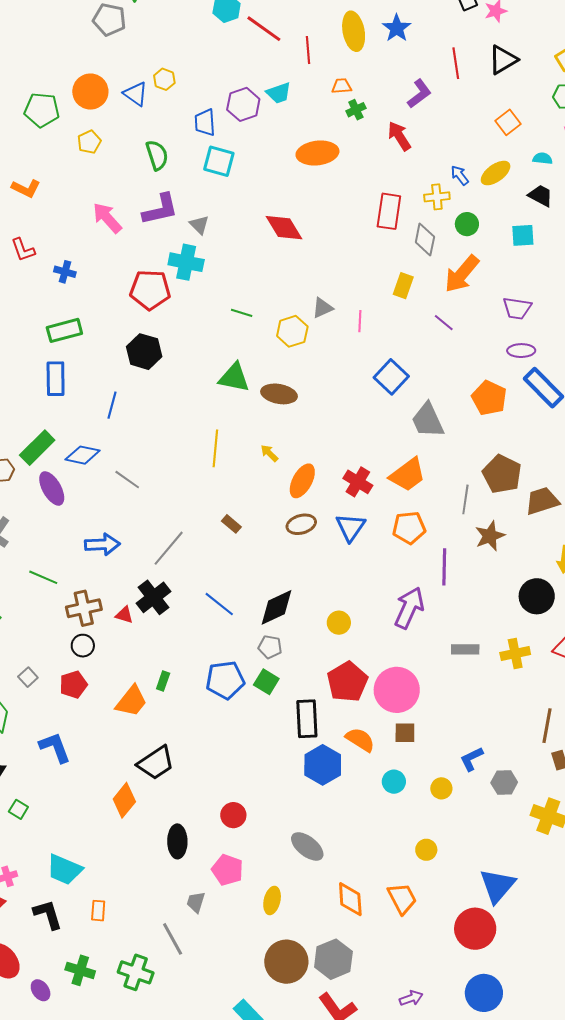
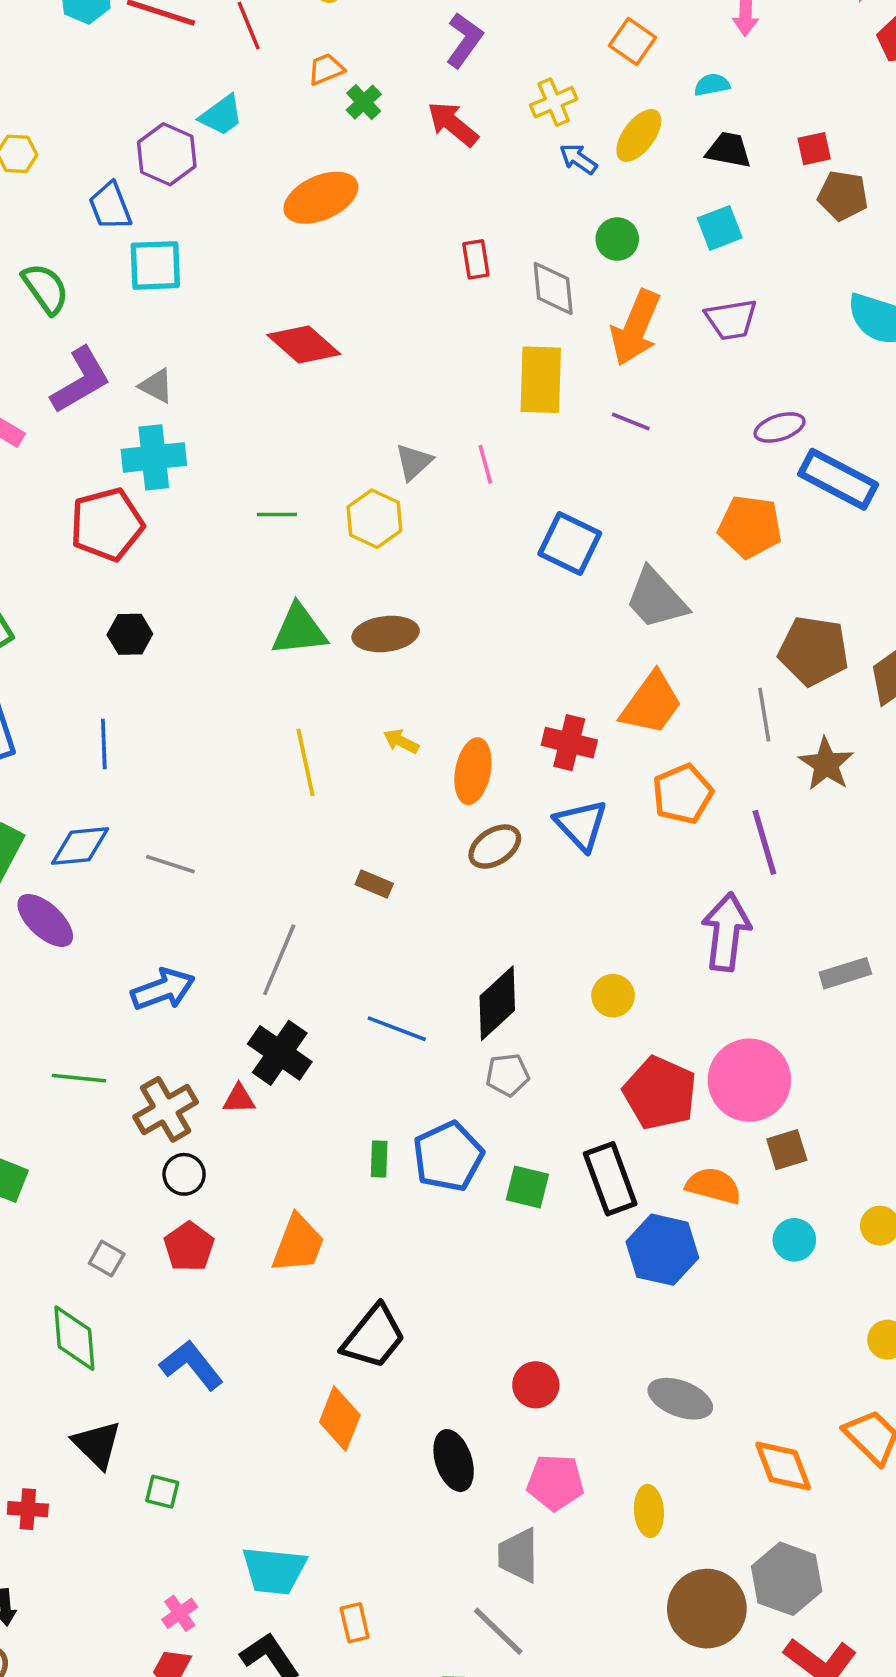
yellow cross: (437, 197) -> (554, 102), moved
red rectangle: (389, 211) -> (476, 259), size x0.6
yellow rectangle: (403, 286) -> (541, 380), size x1.5
purple trapezoid: (517, 308) -> (731, 319), moved
black hexagon: (144, 352) -> (130, 634), size x0.7
green rectangle: (163, 681) -> (379, 1159), moved
green square: (266, 682) -> (527, 1187), moved
gray trapezoid: (196, 902) -> (518, 1555), size x1.4

